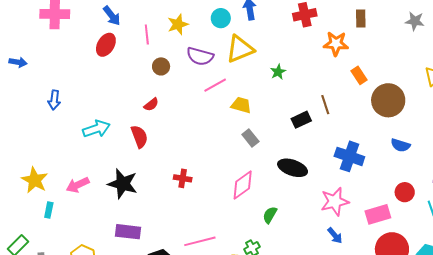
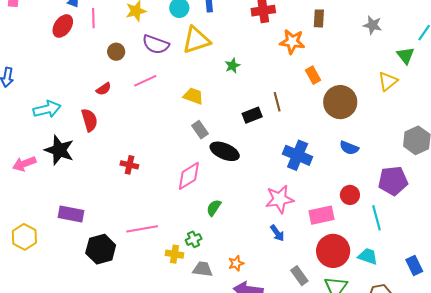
pink line: (147, 35) -> (93, 18), moved
pink line: (215, 85) -> (145, 81), moved
black ellipse: (293, 168) -> (225, 151), moved
black star: (123, 184) -> (59, 150), moved

